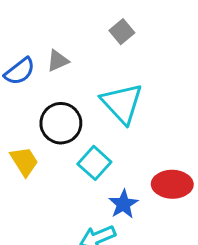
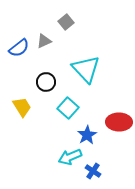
gray square: (122, 32) -> (66, 22), moved
black circle: (61, 123) -> (46, 82), size x0.7

